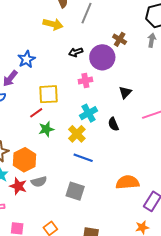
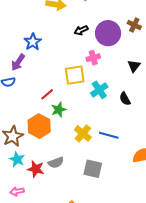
brown cross: (120, 39) -> (134, 25), moved
yellow square: (48, 94) -> (75, 75), moved
yellow cross: (77, 134) -> (83, 133), moved
blue line: (83, 158) -> (109, 135), moved
orange hexagon: (24, 160) -> (39, 126), moved

